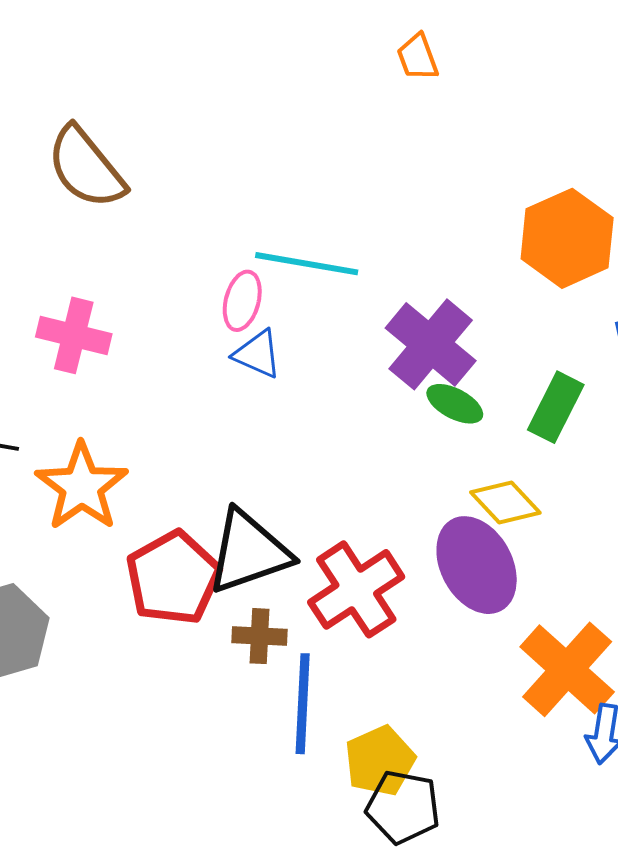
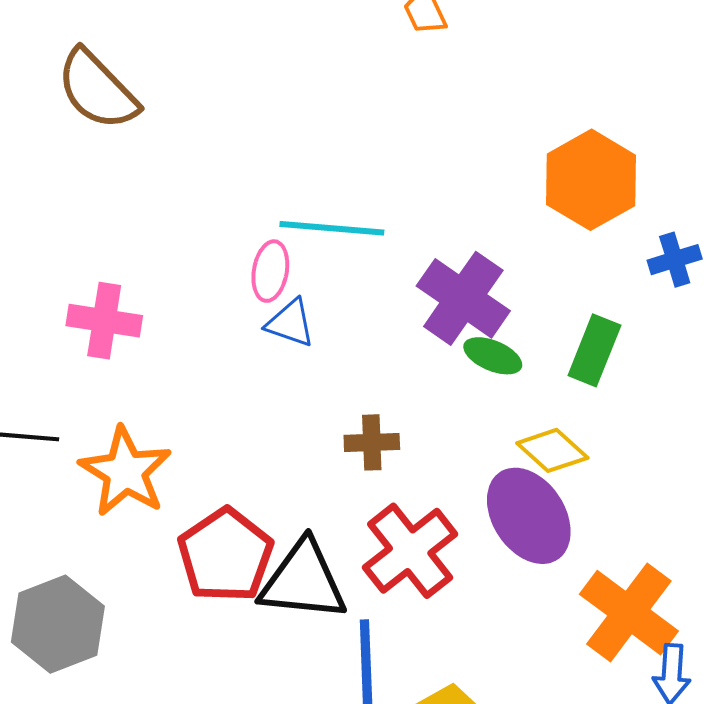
brown semicircle: (86, 168) -> (97, 90), moved
black triangle: (249, 552) -> (303, 581), moved, turned 30
brown cross: (260, 636) -> (372, 442), moved

